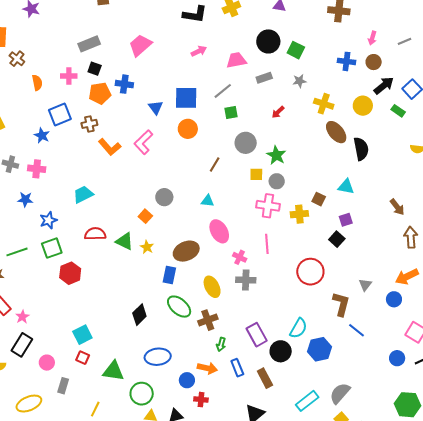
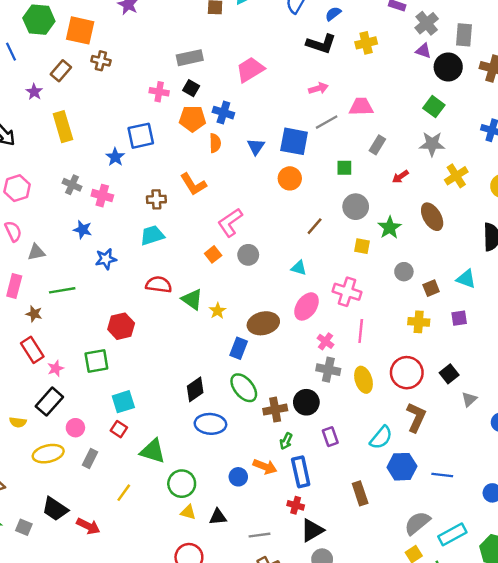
black circle: (268, 41) -> (448, 67), moved
brown cross: (17, 59) -> (101, 61), turned -35
gray rectangle: (264, 78) -> (377, 145), moved, turned -49
gray star: (299, 81) -> (432, 144), size x1.5
orange semicircle: (37, 83) -> (215, 143), moved
gray line: (223, 91) -> (327, 122), moved
yellow cross: (324, 104) -> (456, 176), turned 30
brown cross: (89, 124) -> (156, 199), moved
brown ellipse: (336, 132) -> (432, 217), moved
pink L-shape: (143, 142) -> (230, 222), moved
gray circle: (277, 181) -> (404, 272), moved
brown square: (319, 199) -> (431, 288), turned 32
pink cross: (268, 206) -> (347, 292), moved
yellow cross: (299, 214) -> (419, 322), moved
orange square: (145, 216) -> (213, 254), moved
pink ellipse: (219, 231) -> (307, 306), turned 55
black square: (337, 239) -> (449, 374), moved
green square: (52, 248) -> (96, 361), moved
yellow ellipse: (212, 287) -> (364, 380), moved
brown L-shape: (341, 304) -> (416, 417), moved
blue line: (357, 330) -> (442, 475), moved, turned -42
purple rectangle: (257, 335) -> (330, 437), size x0.7
black circle: (281, 351) -> (306, 402), moved
blue ellipse: (158, 357) -> (210, 424), moved
blue rectangle: (237, 368) -> (301, 472), size x1.4
brown rectangle: (265, 378) -> (360, 493), moved
red cross: (201, 400) -> (296, 505), moved
cyan rectangle: (307, 401) -> (452, 534), moved
yellow ellipse: (29, 404) -> (48, 454), moved

